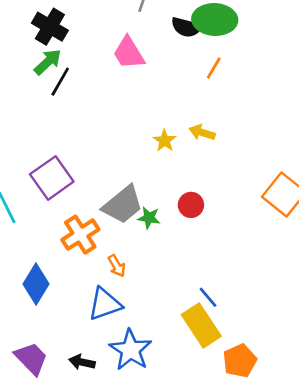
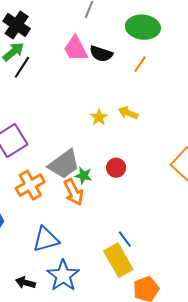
black semicircle: (186, 27) -> (101, 54), moved
orange arrow: (117, 266) -> (74, 192), moved, size x1.5

